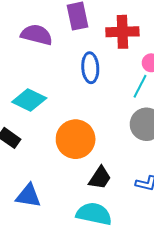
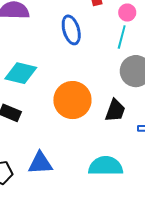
black trapezoid: (100, 178) -> (115, 110), moved

